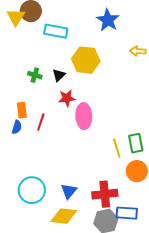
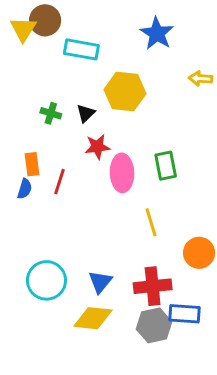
green rectangle: (136, 143) -> (166, 166), moved
yellow line: (117, 148) -> (151, 222), moved

